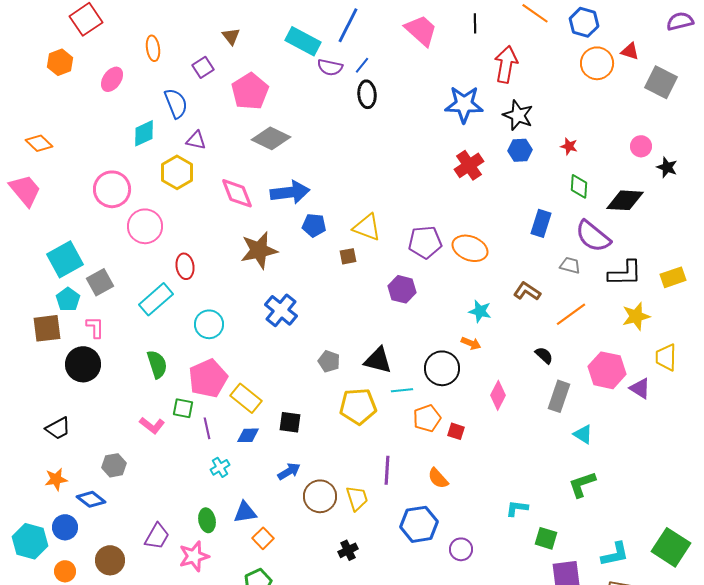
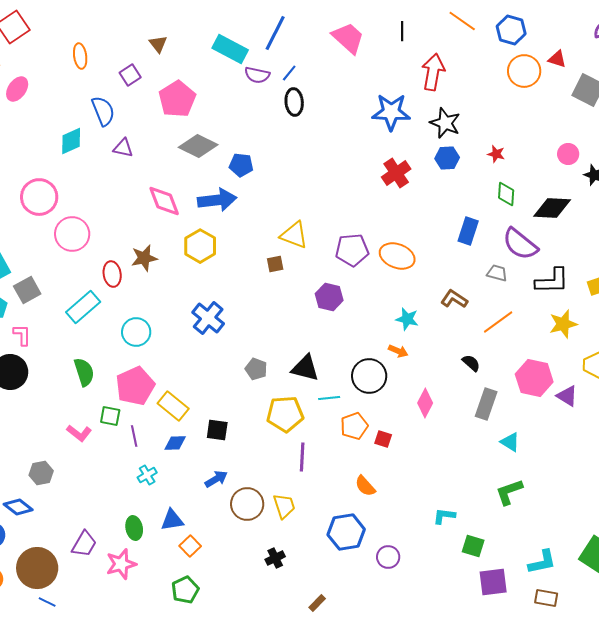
pink ellipse: (112, 79) -> (17, 89), moved
yellow hexagon: (177, 172) -> (200, 246), moved
blue pentagon: (314, 225) -> (241, 165), moved
brown star: (259, 250) -> (144, 258), moved, size x0.7
purple line: (387, 470) -> (302, 457), moved
brown circle: (110, 560) -> (37, 568), size x1.4

